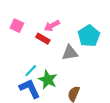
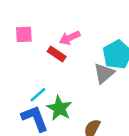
pink square: (17, 26) -> (24, 34), turned -32
gray triangle: (70, 53) -> (104, 73), moved, turned -36

